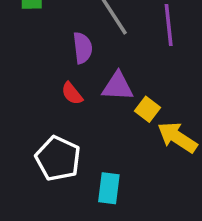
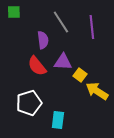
red semicircle: (72, 93) -> (37, 66), size x1.5
white pentagon: (58, 158) -> (29, 103), turned 30

